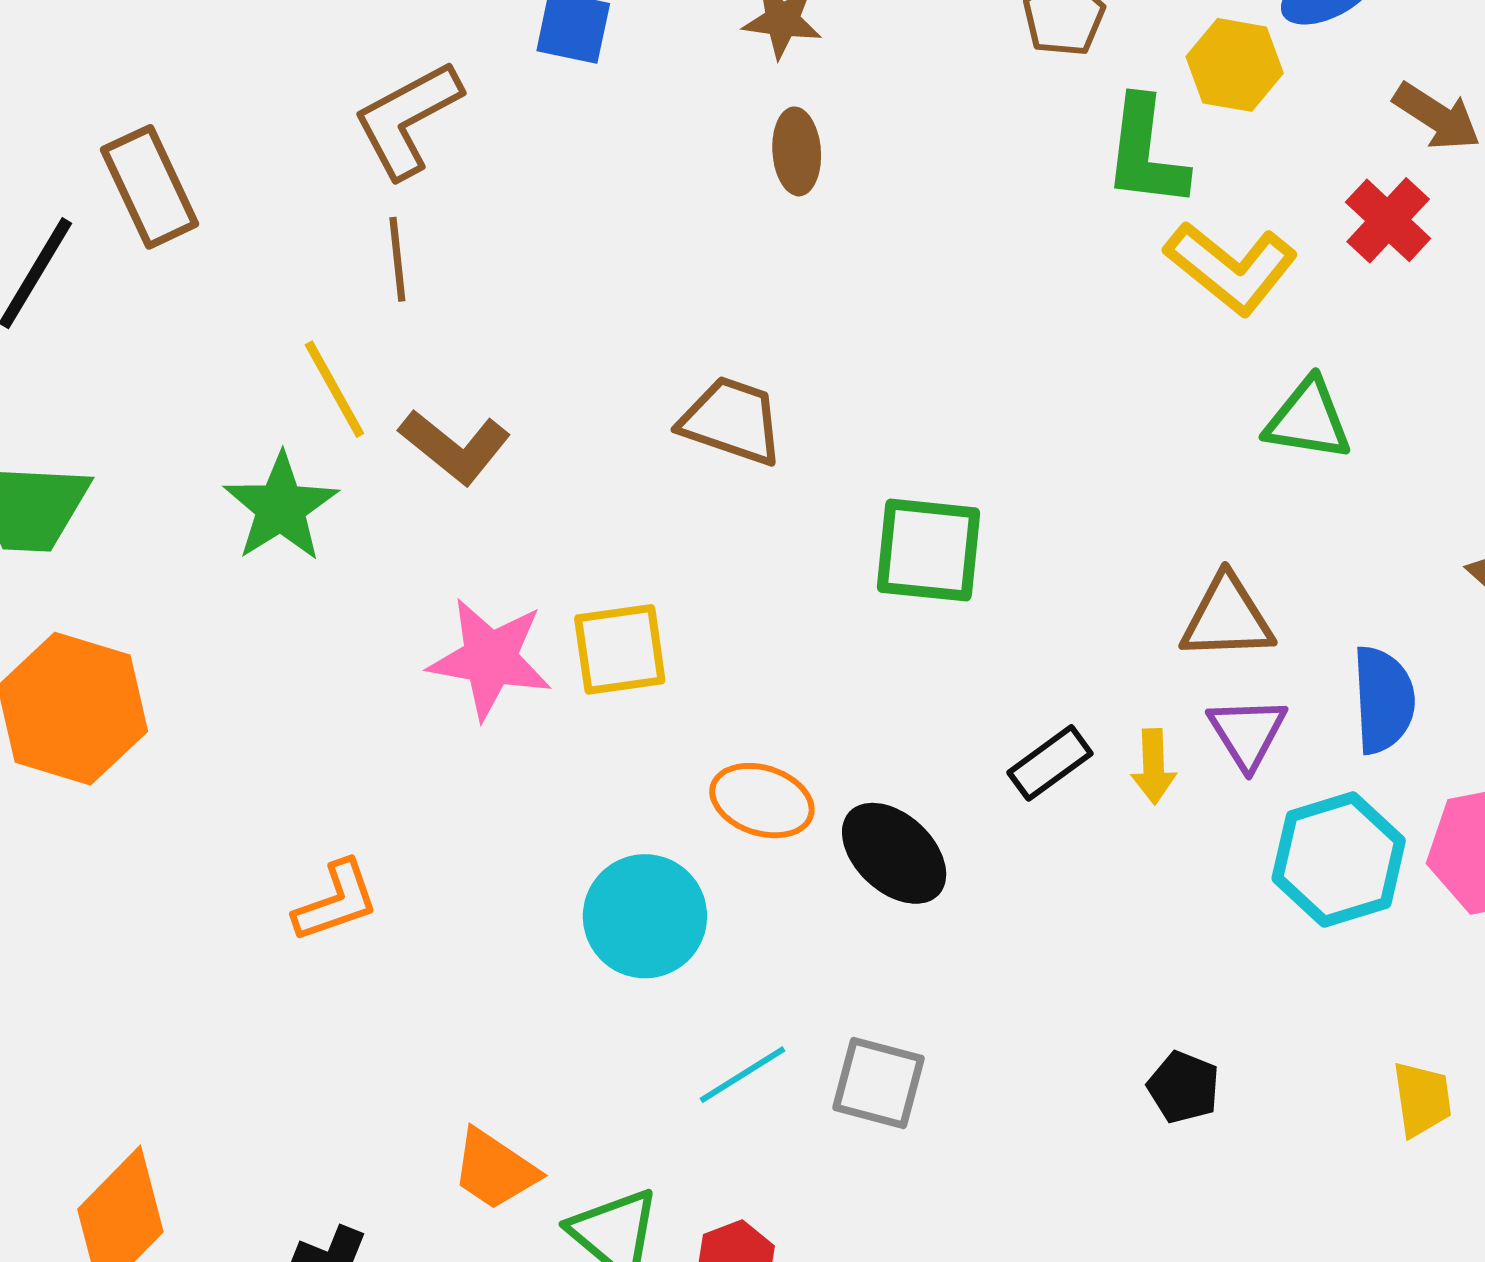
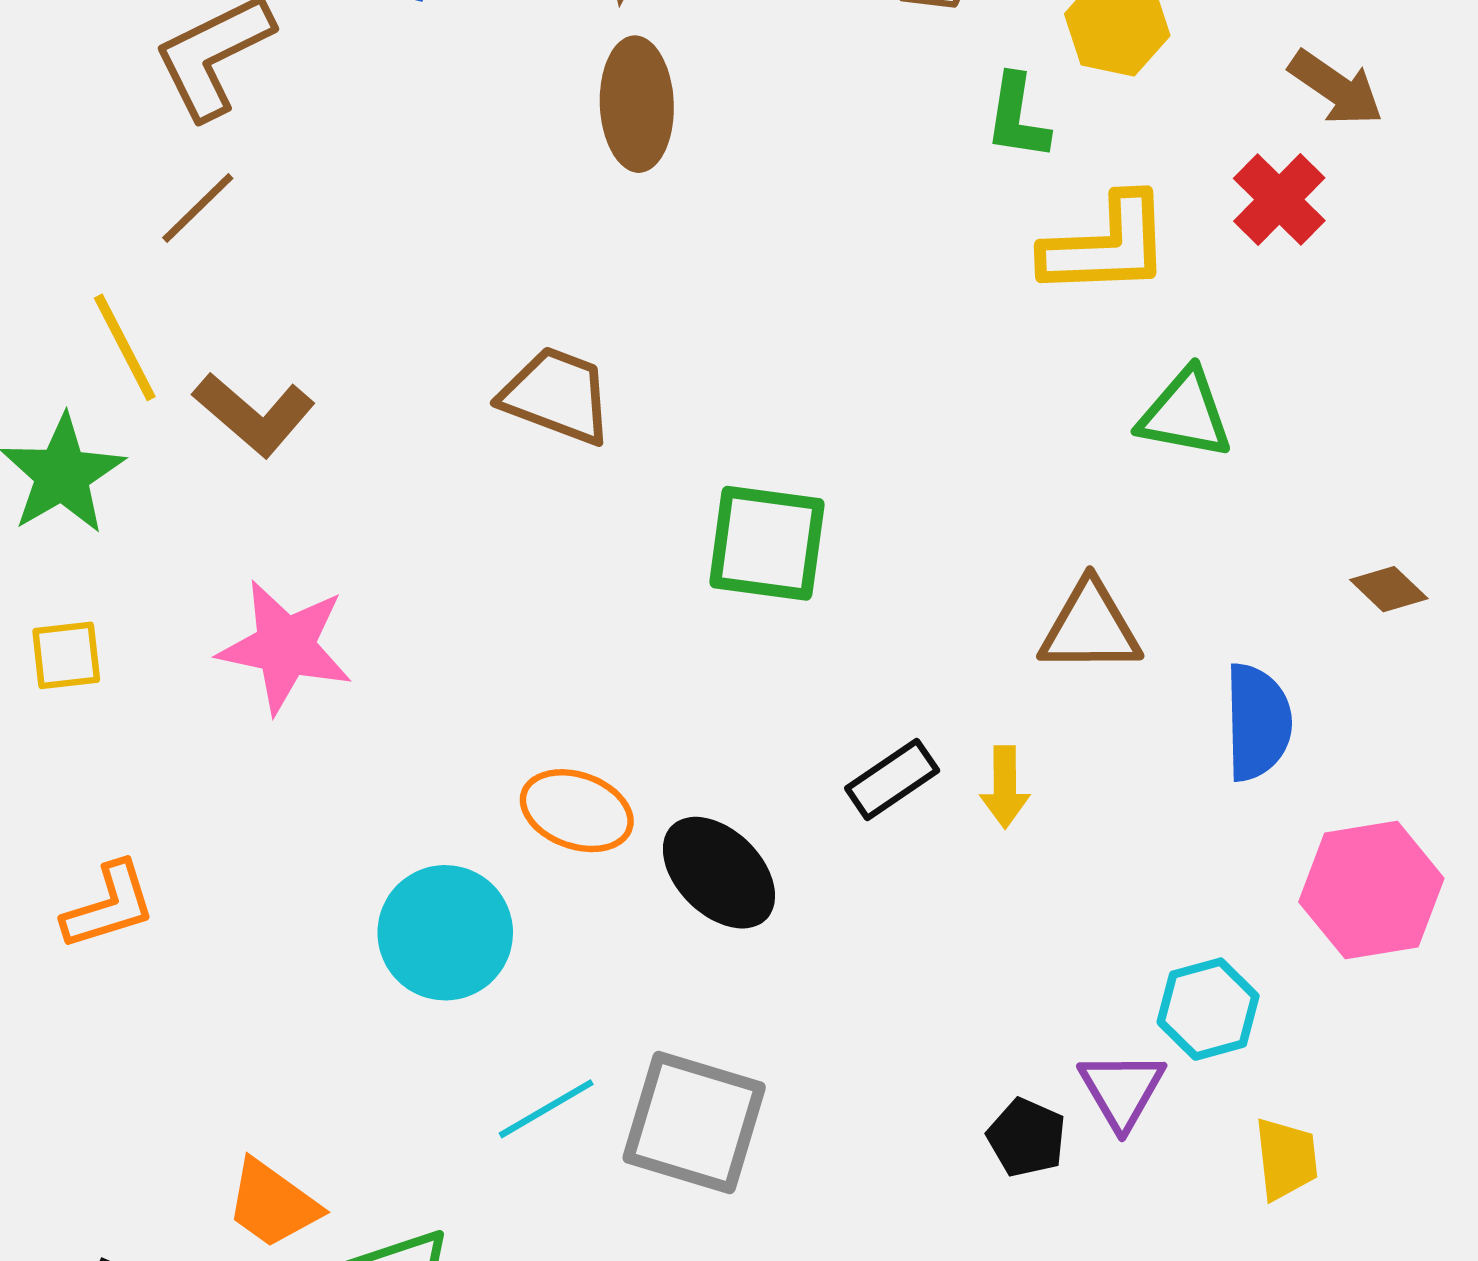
brown ellipse: (797, 151) -> (637, 104), size x1.4
green L-shape: (1146, 152) -> (1017, 117), size x0.7
brown line: (397, 259) -> (198, 208), turned 50
yellow L-shape: (1231, 268) -> (1106, 246), turned -43
yellow square: (620, 649) -> (66, 655), moved, size x0.7
purple triangle: (1247, 733) -> (1122, 1090), moved
cyan hexagon: (1339, 859) -> (1208, 1009), moved, size x0.7
gray square: (878, 1083) -> (694, 1123), size x1.4

